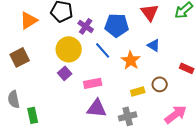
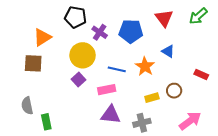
orange triangle: (29, 20) -> (42, 37), moved
blue line: (103, 50) -> (117, 69), moved, turned -36
brown square: (20, 57) -> (33, 63), turned 30

